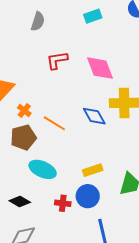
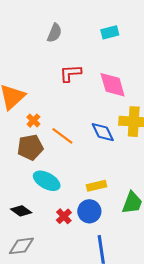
red cross: (63, 203) -> (64, 216), turned 35

